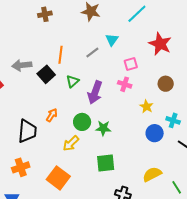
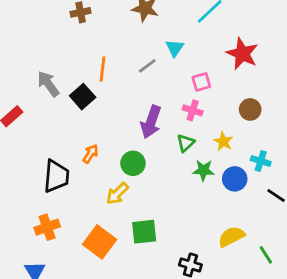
gray arrow: (22, 65) -> (48, 84), turned 60
green triangle: (72, 81) -> (186, 143), moved
green star: (103, 128) -> (203, 170), moved
green square: (106, 163) -> (144, 232), moved

